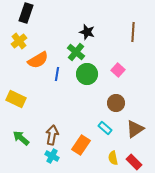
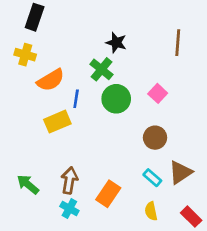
yellow cross: (19, 41) -> (25, 55), turned -35
yellow rectangle: (16, 99) -> (57, 122), moved, turned -48
cyan rectangle: (105, 128) -> (152, 178), moved
red rectangle: (134, 162) -> (191, 217), moved

